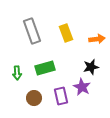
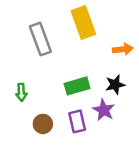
yellow rectangle: (66, 33) -> (83, 23), moved, size x1.4
green rectangle: (45, 68) -> (77, 86), moved

